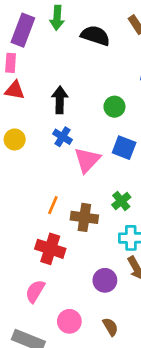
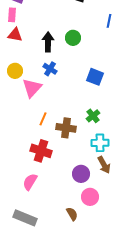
green circle: (114, 107) -> (73, 38), moved
pink triangle: (87, 160) -> (32, 88), moved
pink circle: (69, 321) -> (90, 197), moved
brown semicircle: (110, 327) -> (72, 214), moved

